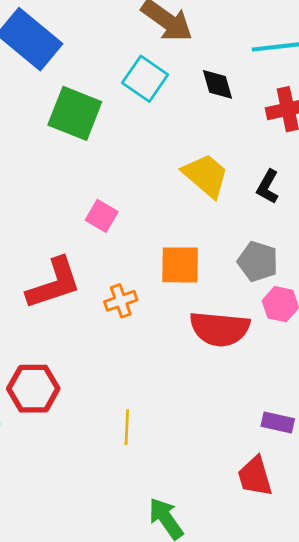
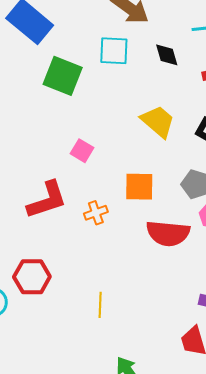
cyan square: (145, 79) -> (114, 51), turned -32

